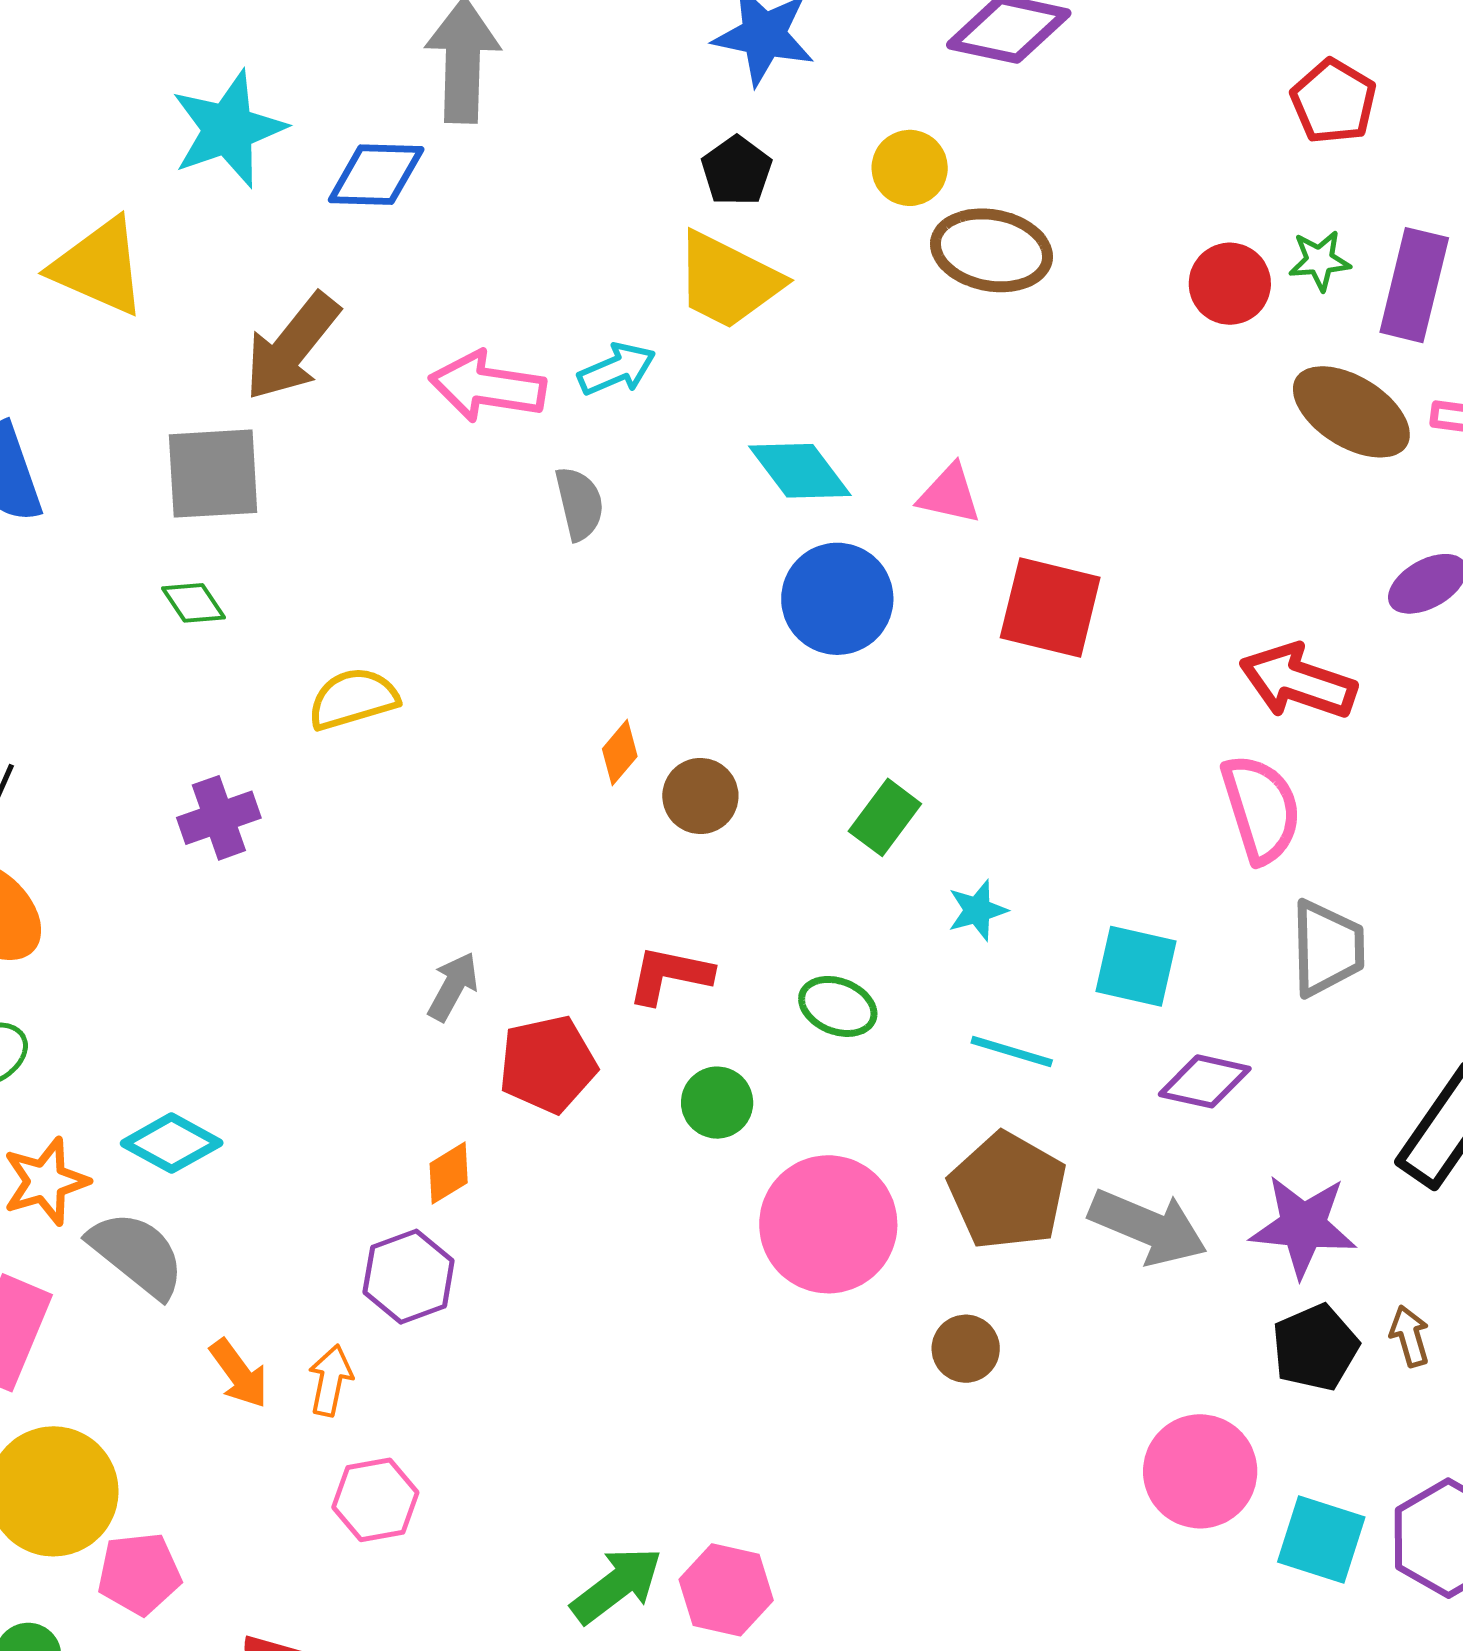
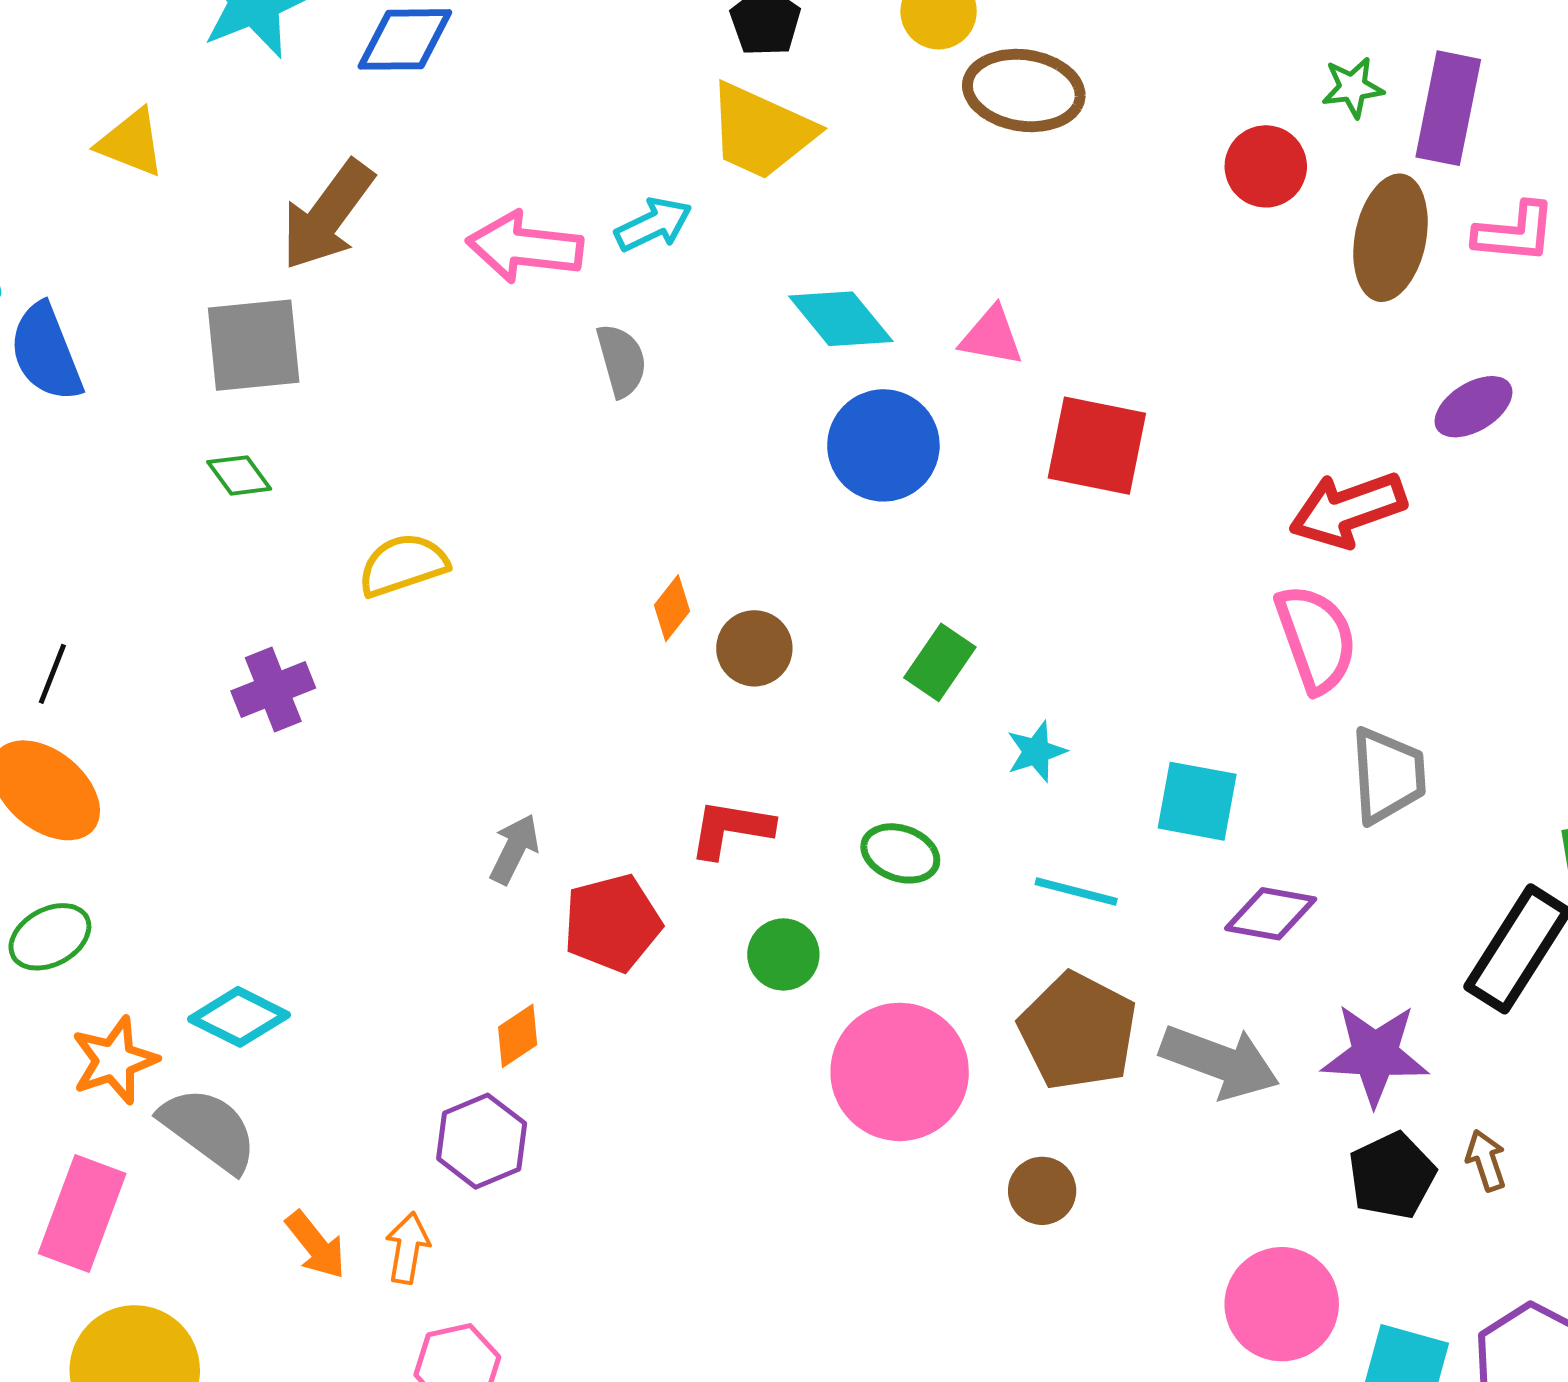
yellow triangle: (99, 267) -> (131, 143), size x0.7
red circle: (1230, 284) -> (1266, 166), moved
brown ellipse: (1351, 412) -> (1391, 238), turned 72
red arrow: (1298, 681) -> (1348, 510), turned -36

